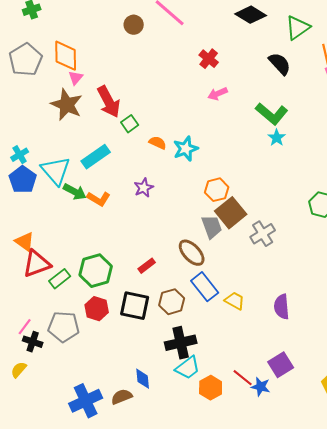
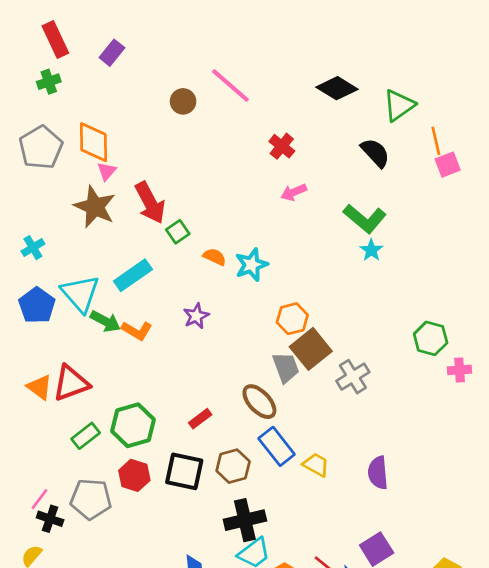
cyan cross: (20, 155) -> (33, 248), moved
red triangle: (37, 264) -> (71, 383), moved

